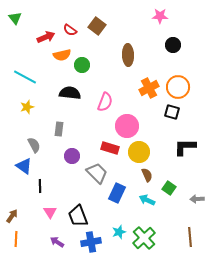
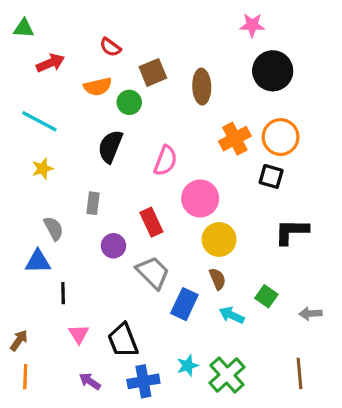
green triangle: (15, 18) -> (24, 28), turned -48
brown square: (97, 26) -> (153, 72), moved, turned 30
red arrow: (46, 37) -> (50, 63), moved
black circle: (173, 45) -> (273, 71), size x1.6
black semicircle: (70, 93) -> (110, 146), turned -75
red rectangle: (110, 148) -> (151, 222), moved, turned 48
blue triangle: (24, 166) -> (38, 262), turned -36
brown semicircle: (147, 175) -> (217, 279), moved

